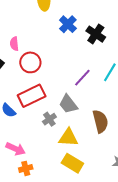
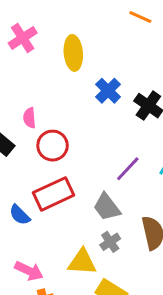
gray cross: (49, 119) -> (110, 242), moved
yellow triangle: (68, 137) -> (82, 262), moved

